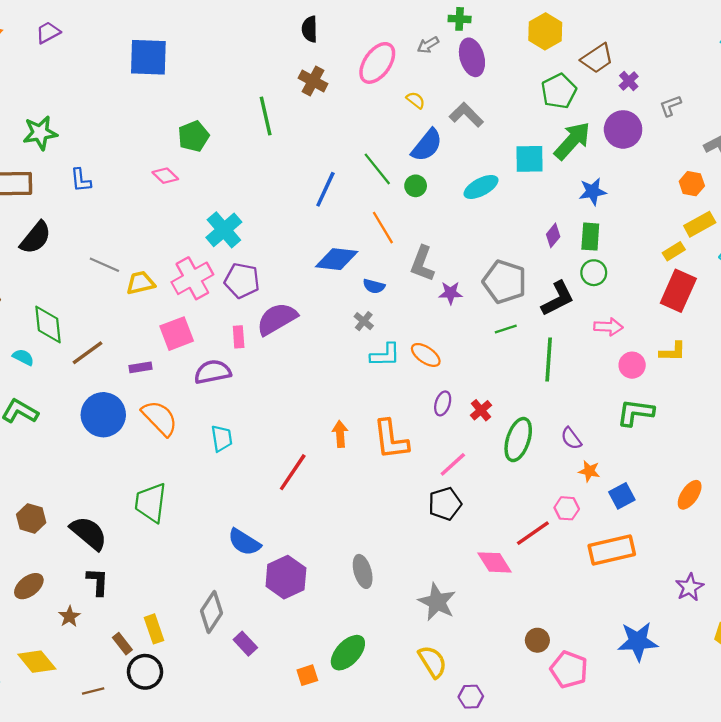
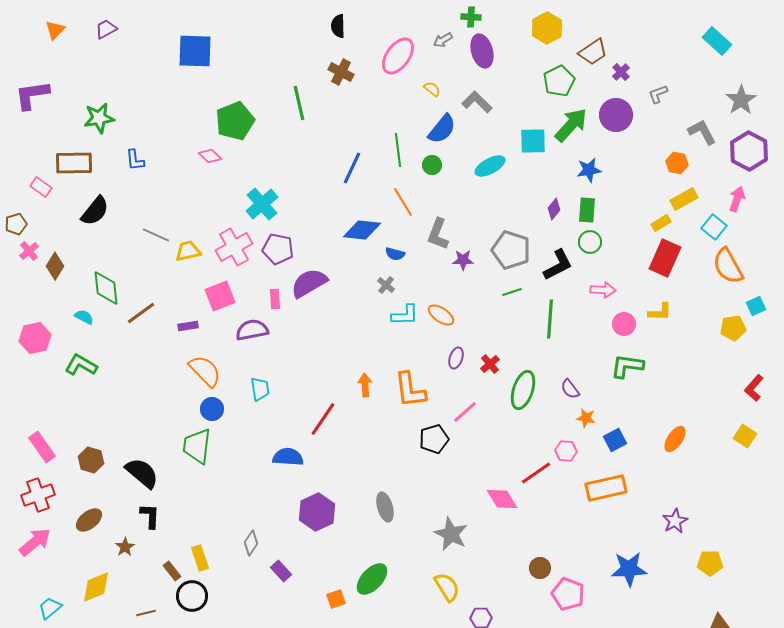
green pentagon: (193, 136) -> (235, 121), size x1.4
green line: (377, 169) -> (398, 150), turned 32
blue circle: (103, 415) -> (212, 409), moved, size x0.6
black pentagon: (445, 504) -> (434, 439), moved
blue semicircle: (244, 542) -> (288, 457), moved, turned 152
gray diamond: (212, 612) -> (251, 543), size x0.7
yellow diamond: (37, 662) -> (96, 587), turned -72

